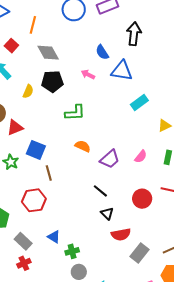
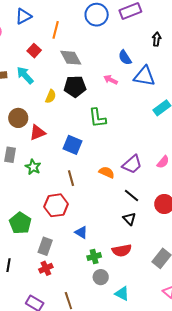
black arrow: (134, 34) -> (157, 39), size x0.6
green L-shape: (75, 113) -> (97, 118), turned 85
orange semicircle: (83, 146) -> (107, 172), moved
blue square: (36, 150) -> (72, 145), moved
black line: (100, 191) -> (132, 195), moved
red semicircle: (121, 234) -> (122, 250), moved
blue triangle: (54, 237) -> (81, 232), moved
gray rectangle: (23, 241) -> (45, 246), turned 66

